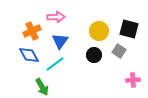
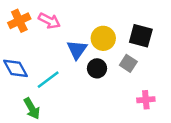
pink arrow: (56, 17) -> (49, 21), turned 30
orange cross: (32, 31) -> (19, 21), moved
blue triangle: (60, 41) -> (77, 50), moved

